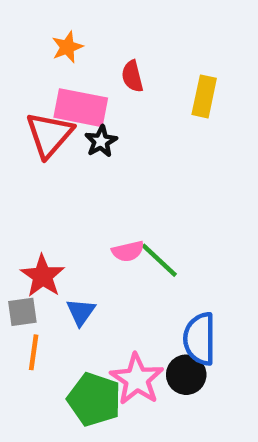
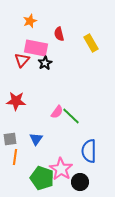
yellow rectangle: (204, 96) -> (91, 43), turned -42
red triangle: (49, 135) -> (22, 60), size x0.7
pink semicircle: (128, 251) -> (57, 112), turned -40
red star: (43, 276) -> (16, 101), moved, turned -30
black circle: (186, 375) -> (80, 182), moved

